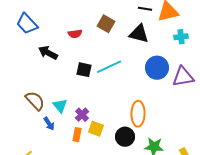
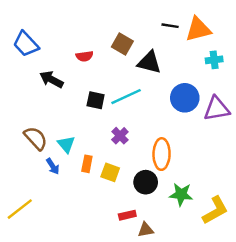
black triangle: (139, 34) -> (149, 62), moved
purple cross: (82, 115) -> (120, 136), moved
orange rectangle: (77, 135) -> (87, 164), moved

